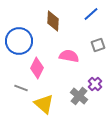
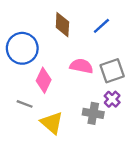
blue line: (91, 14) -> (101, 26), moved
gray square: (98, 45) -> (112, 71), moved, size x1.5
gray cross: (79, 96) -> (93, 113), turned -30

